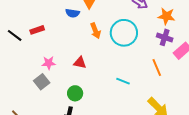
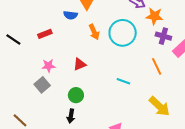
orange star: (166, 16) -> (154, 16), moved
red rectangle: (37, 30) -> (45, 34), moved
red triangle: (80, 63) -> (80, 64), turned -32

